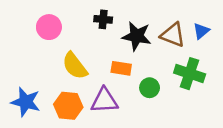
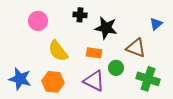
brown triangle: (173, 35) -> (136, 48), moved
green cross: (190, 74) -> (148, 79), moved
purple triangle: (104, 101) -> (94, 81), moved, turned 30

